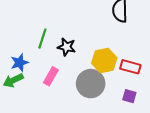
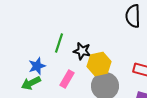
yellow hexagon: (104, 61) -> (99, 64), moved

